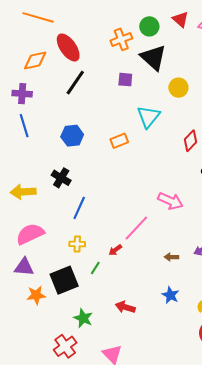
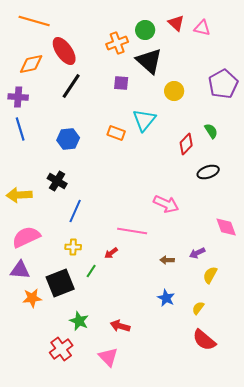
orange rectangle: (119, 141) -> (116, 133), moved, turned 42
pink line: (136, 228) -> (132, 231), turned 56
red arrow: (125, 307) -> (120, 326), moved

